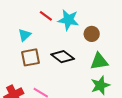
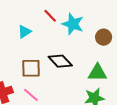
brown circle: (92, 34) -> (104, 37), moved
brown square: (31, 57) -> (31, 68), moved

